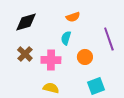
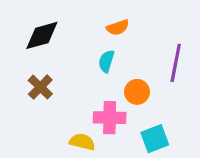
purple line: (109, 39) -> (176, 63), turned 30
pink cross: (51, 60) -> (110, 118), moved

